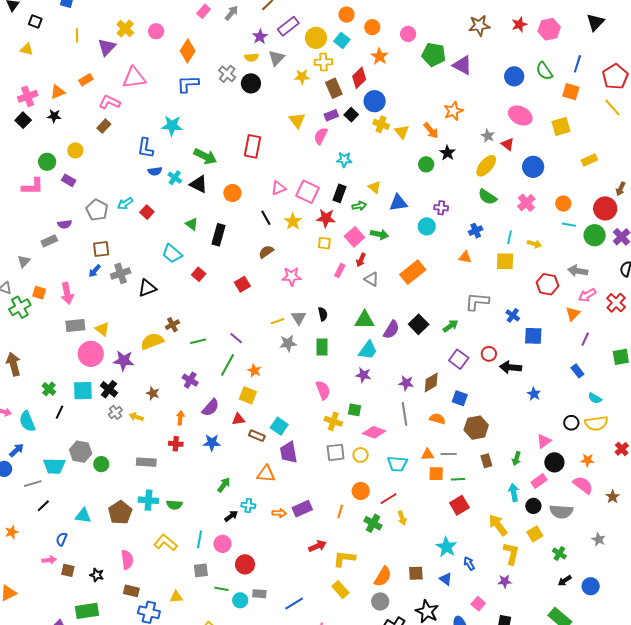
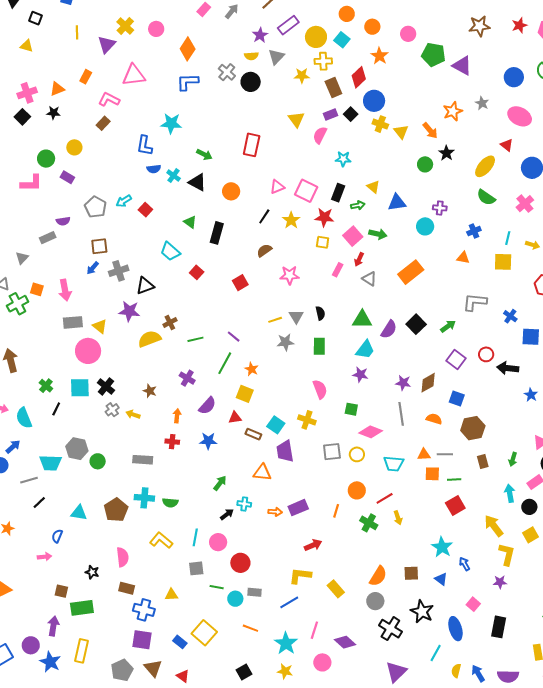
orange rectangle: (86, 80) -> (86, 77), turned -32
gray star: (488, 136) -> (482, 103), moved
green arrow: (205, 156) -> (204, 154), size x0.7
black line: (266, 218) -> (264, 216), turned 63
purple star: (124, 361) -> (129, 311), moved
yellow cross: (333, 421) -> (307, 420), moved
yellow L-shape: (344, 559) -> (300, 576), moved
brown square: (68, 570) -> (61, 591), moved

